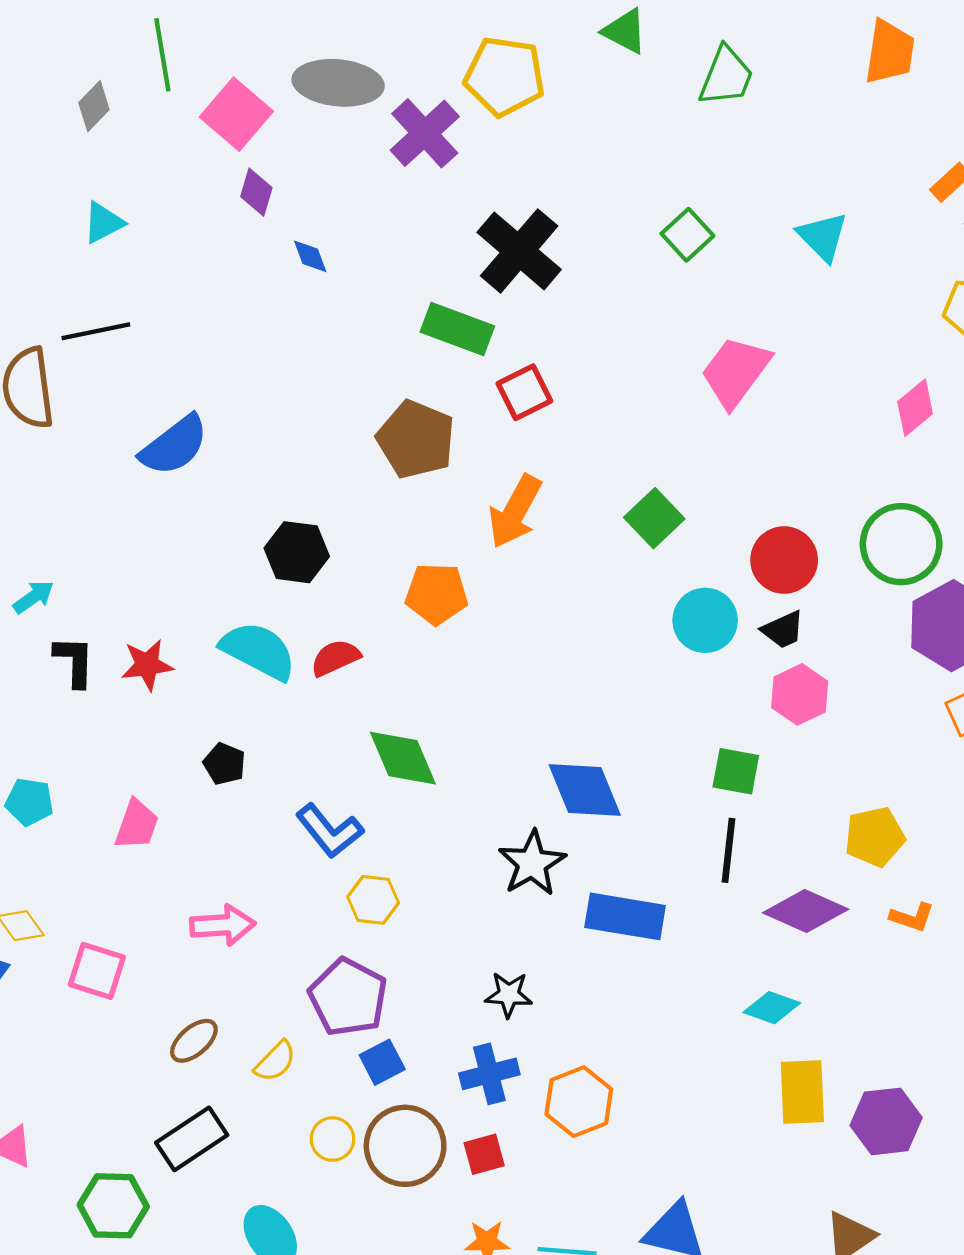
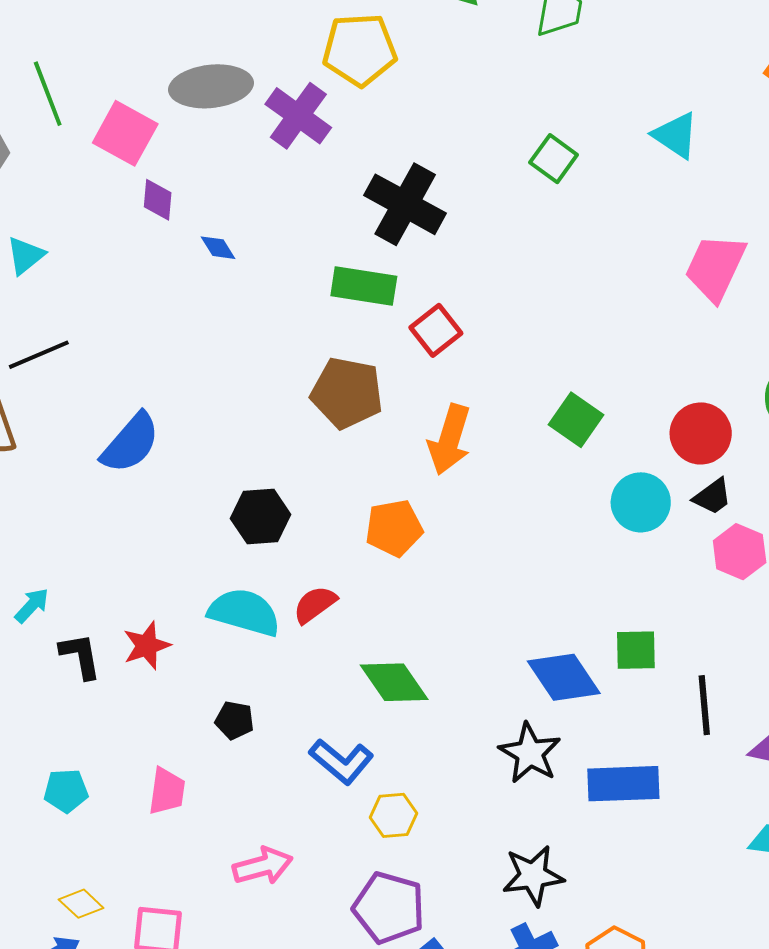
pink trapezoid: (736, 372) -> (715, 267), moved
green square: (736, 771) -> (636, 650), moved
black star: (509, 995) -> (533, 876), size x1.4

